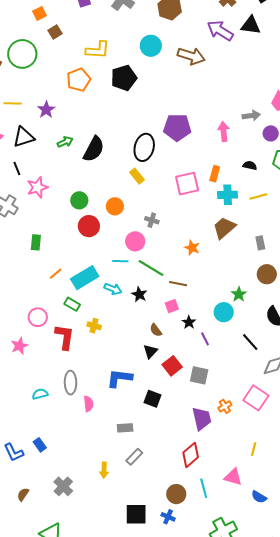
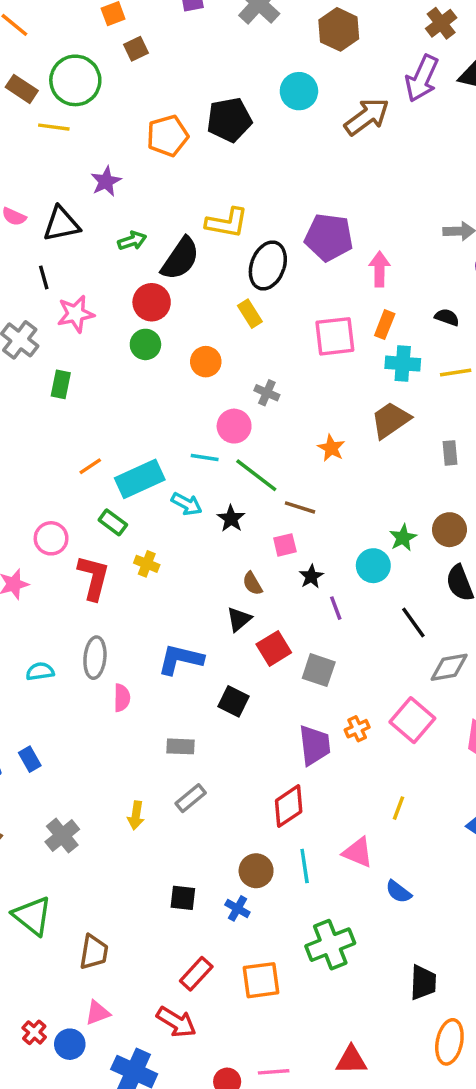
purple arrow: (220, 31) -> (422, 78), turned -104
yellow L-shape: (98, 50) -> (227, 223), moved
brown arrow: (191, 56) -> (367, 117), turned -60
black pentagon: (124, 78) -> (229, 120), moved
yellow line: (13, 103) -> (54, 127), moved
pink arrow: (224, 132) -> (380, 269), moved
red circle: (89, 226) -> (152, 302), moved
green rectangle: (36, 242) -> (61, 384), moved
brown circle: (267, 274) -> (449, 530), moved
black square: (136, 514) -> (183, 898), size x0.7

